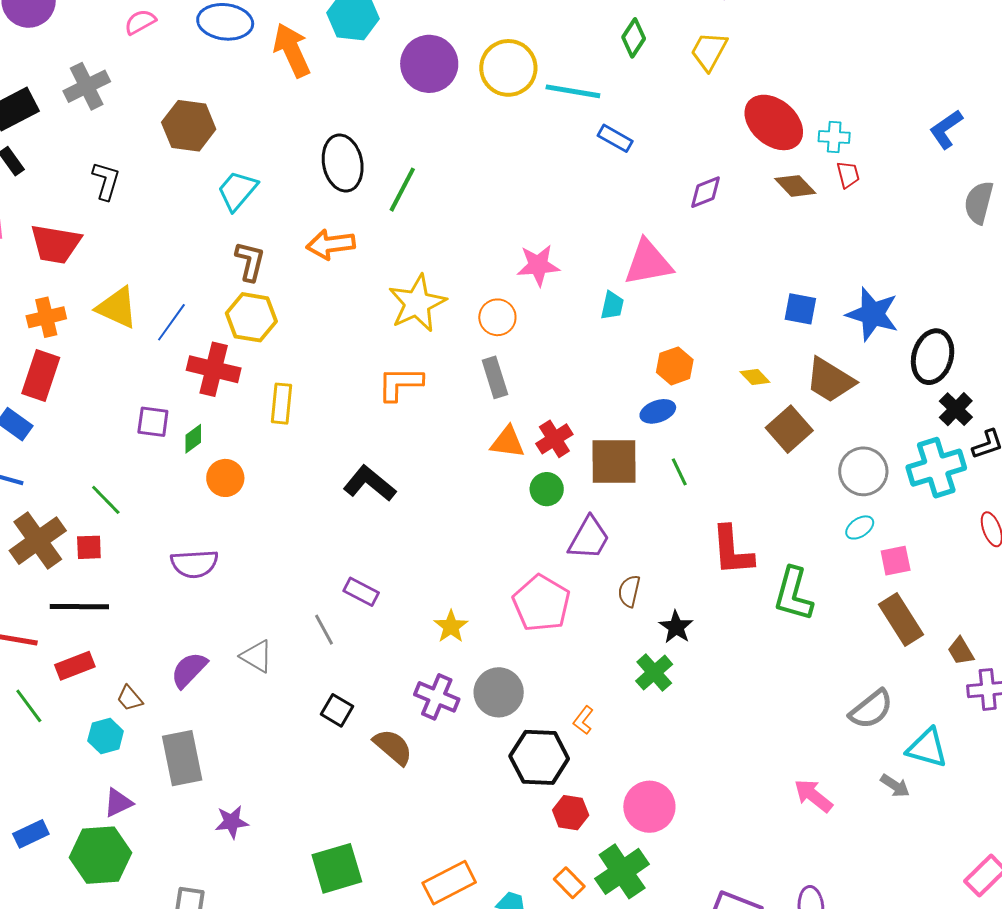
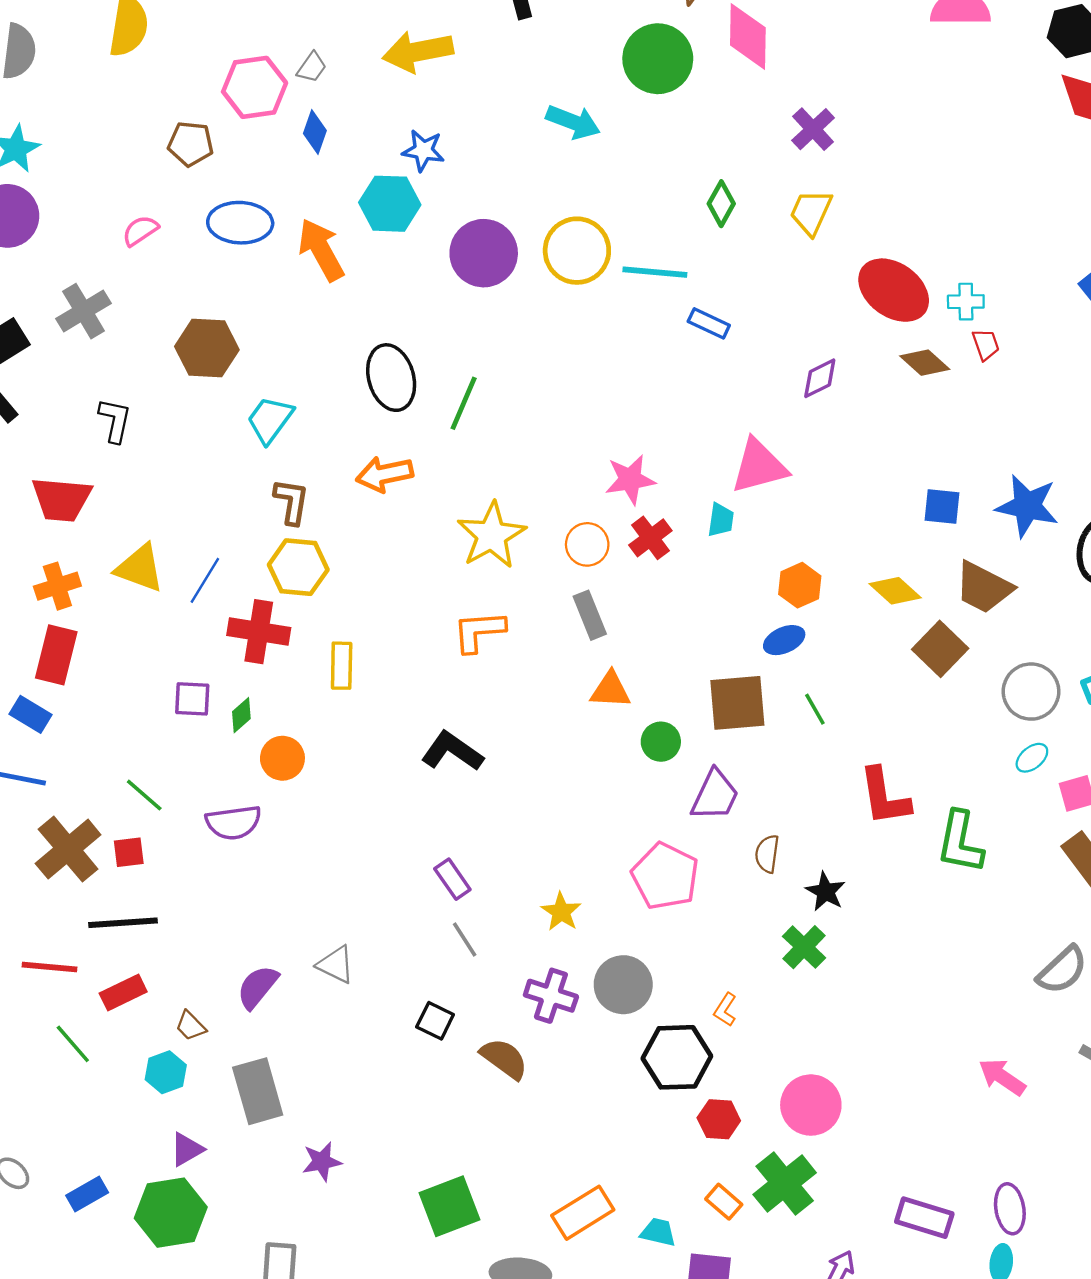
yellow diamond: (755, 377) -> (895, 591), size x1.4
red cross: (554, 439) -> (650, 538), moved
purple semicircle: (194, 564) -> (233, 822), moved
purple rectangle: (361, 592) -> (452, 879), turned 32
gray line: (324, 630) -> (465, 940), moved

